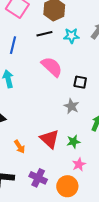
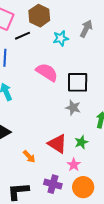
black line: (44, 34) -> (23, 36), moved
black square: (80, 82) -> (78, 82), size x1.6
pink star: (79, 164) -> (74, 165), moved

